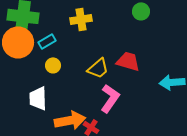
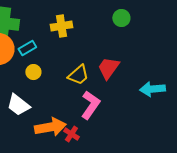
red trapezoid: (128, 61) -> (108, 68), turned -70
white trapezoid: (38, 98) -> (18, 105), turned -50

